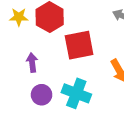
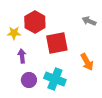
yellow star: (19, 17) -> (14, 33), moved

